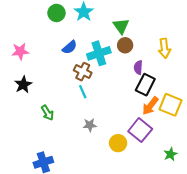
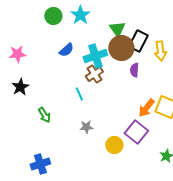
brown circle: (125, 45) -> (121, 48), size x1.6
brown cross: (83, 72) -> (94, 74), moved, turned 30
black rectangle: (145, 85) -> (138, 41), moved

